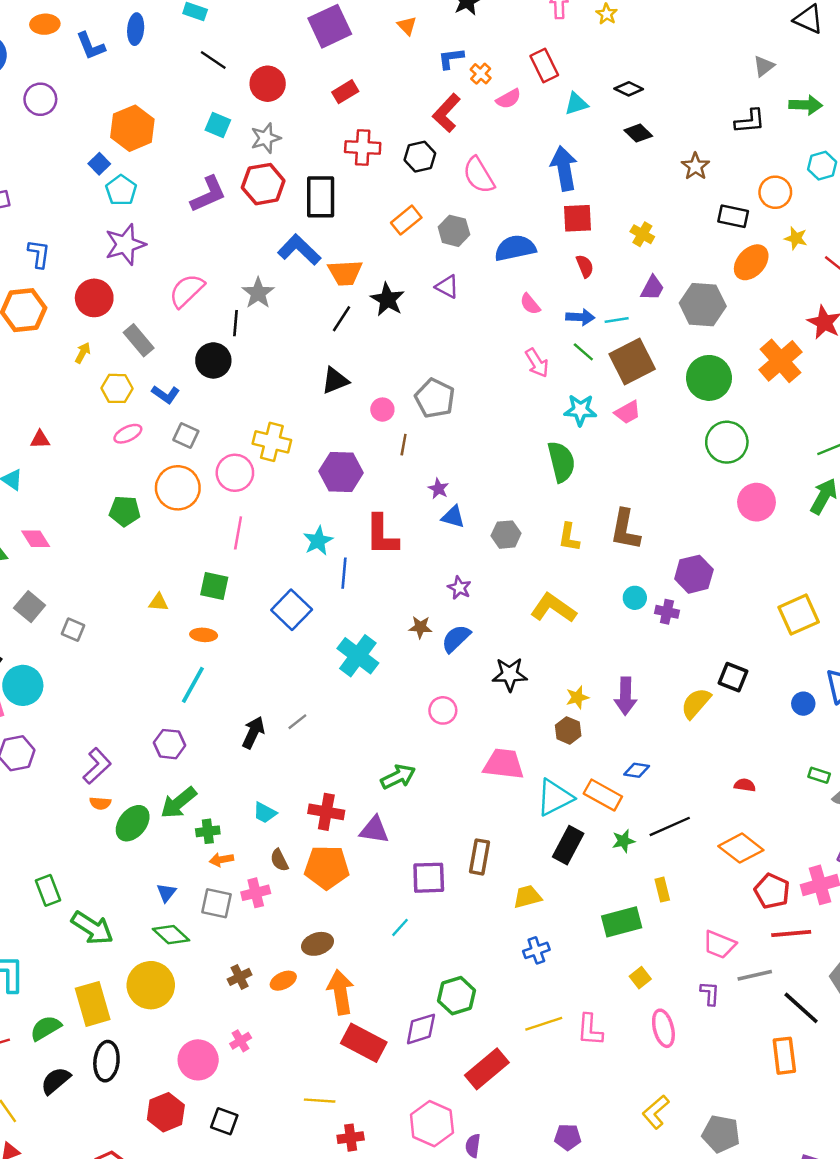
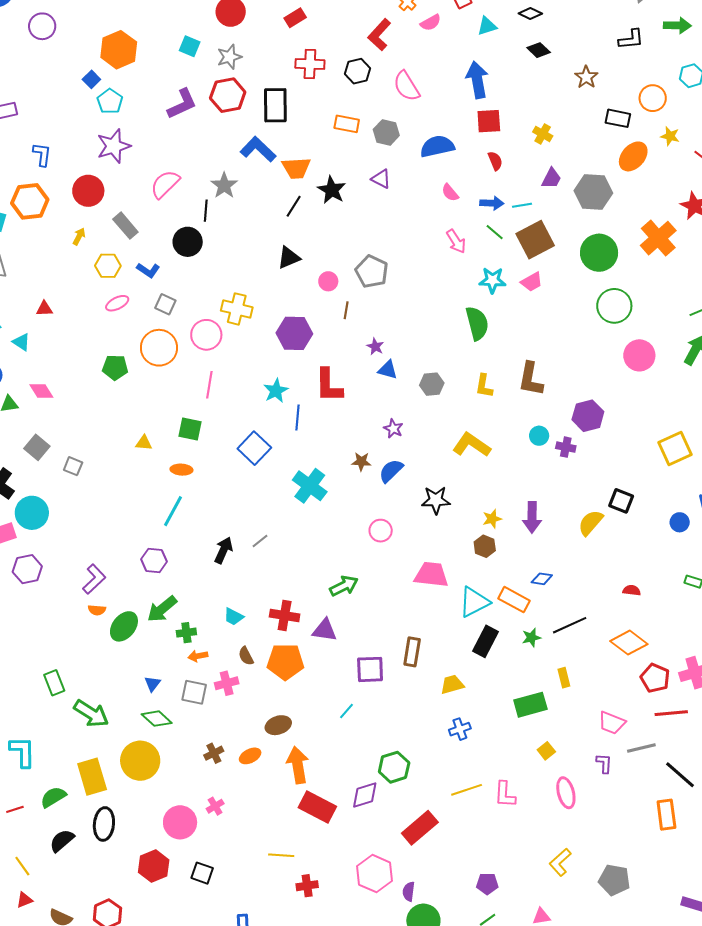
orange rectangle: (406, 220) -> (347, 124), turned 50

